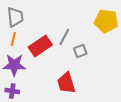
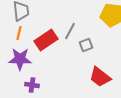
red trapezoid: (66, 83) -> (100, 77), moved, turned -35
purple cross: (12, 91) -> (32, 85), moved

